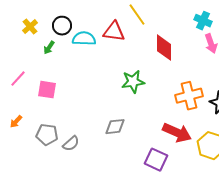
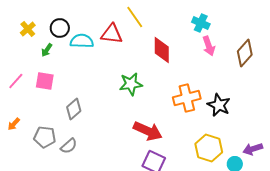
pink square: (47, 90) -> (45, 81), moved
gray diamond: (115, 127) -> (74, 109), moved, turned -35
red arrow: (177, 133) -> (148, 131), moved

